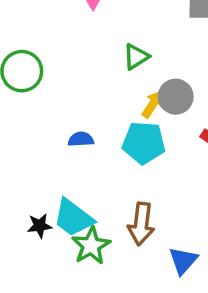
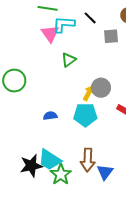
green triangle: (136, 57) -> (69, 60), moved
black star: (40, 226) -> (31, 166), size x1.6
blue triangle: (183, 261) -> (105, 172), moved

